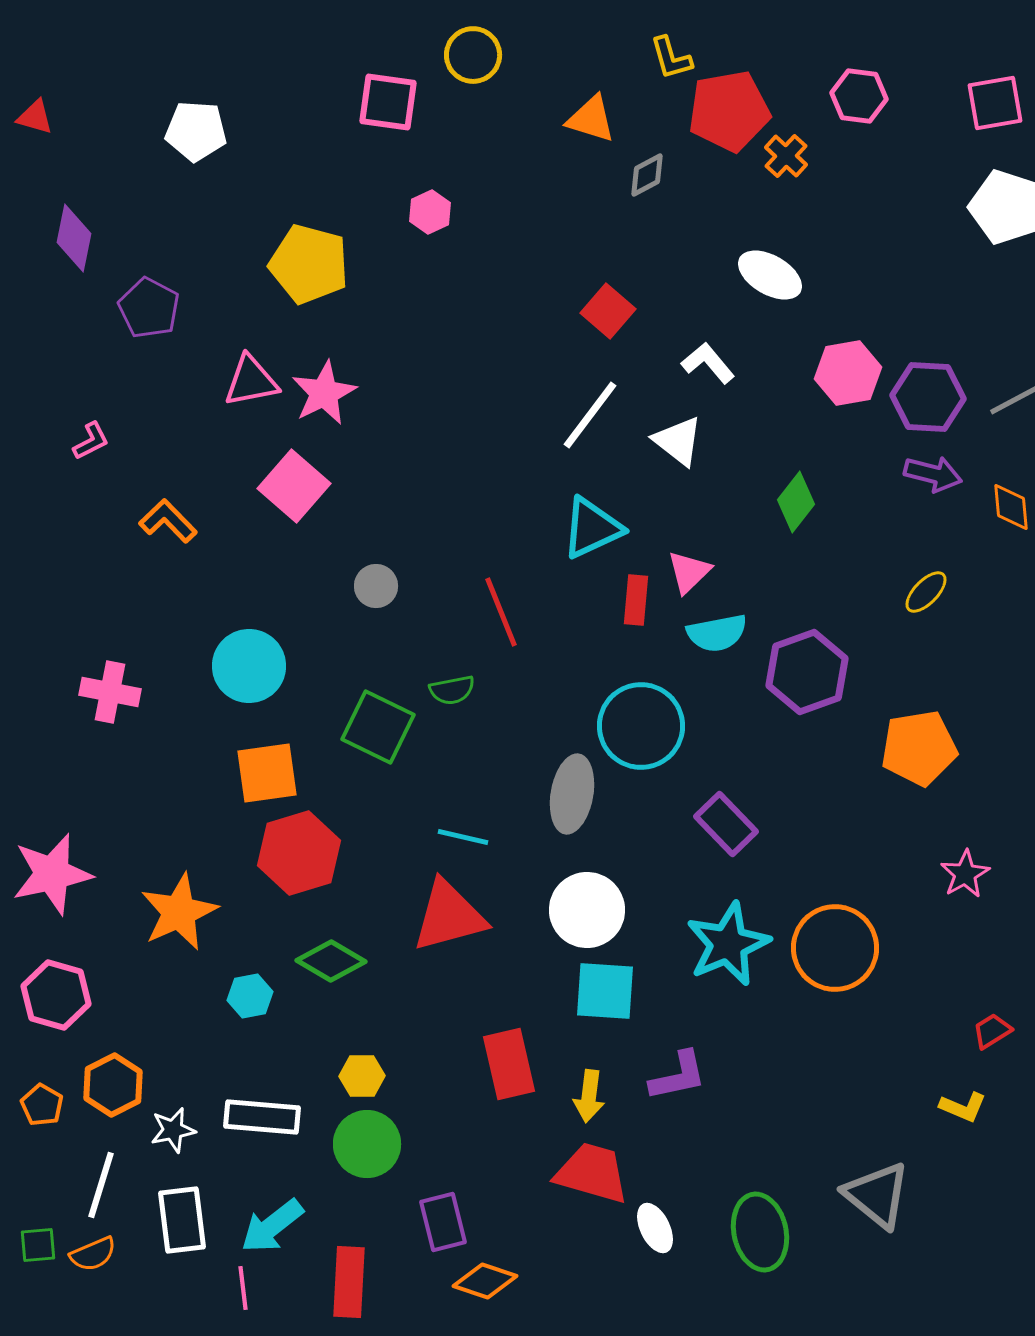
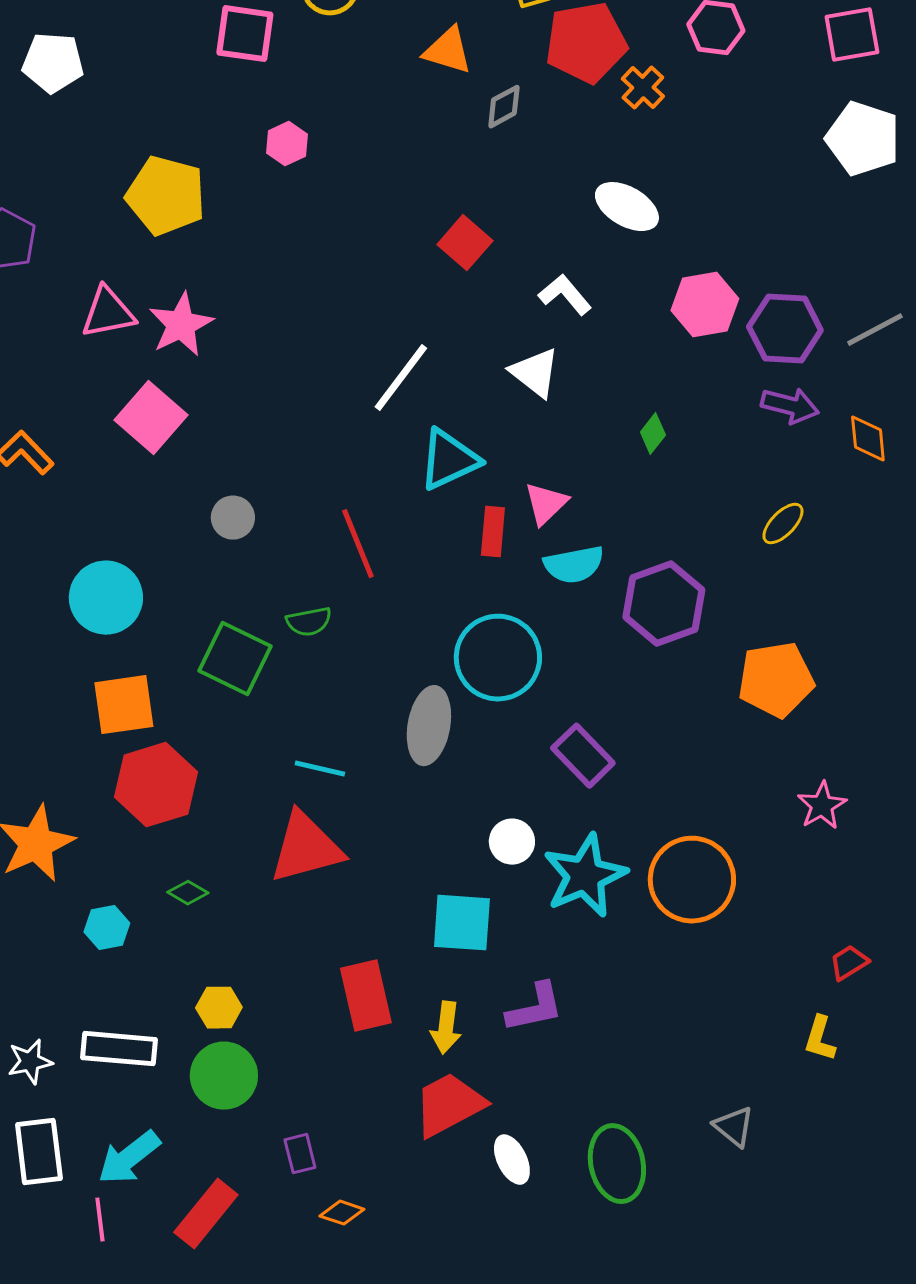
white line: (590, 415) -> (401, 378), moved
green diamond: (796, 502) -> (653, 434), size x0.7
white circle: (587, 910) -> (512, 842), moved, size x0.6
green diamond: (331, 961) -> (188, 893), size x0.6
yellow L-shape: (963, 1107) -> (820, 1039), turned 84
red trapezoid: (592, 1173) -> (449, 1105), turned -44
gray triangle: (877, 1195) -> (734, 1127), size x0.6
purple rectangle: (443, 1222) -> (300, 1154), size x0.7
orange diamond: (485, 1281) -> (342, 1213), size x0.7
red rectangle: (349, 1282) -> (206, 1214), turned 36

